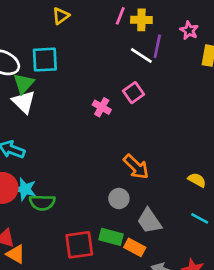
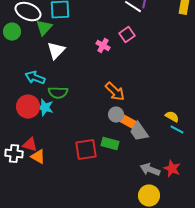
white triangle: (24, 102) -> (56, 51), moved, turned 30
orange arrow: (136, 167) -> (115, 92), moved
yellow semicircle: (197, 180) -> (172, 117), moved
green semicircle: (42, 202) -> (58, 93), moved
orange rectangle: (135, 247) -> (128, 122), moved

